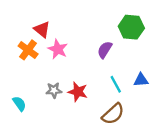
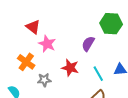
orange cross: (28, 50) -> (26, 62), moved
red star: (78, 92) -> (70, 68), moved

